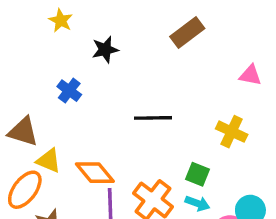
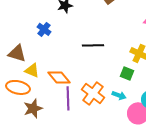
green square: (197, 174) -> (127, 73), moved
orange ellipse: (25, 190) -> (18, 87), turned 65

